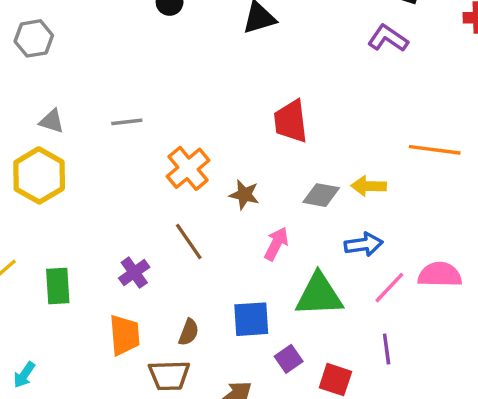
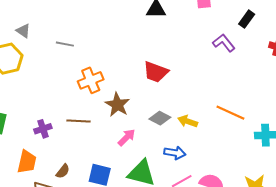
red trapezoid: (291, 121) -> (156, 72), turned -80
brown star: (244, 195) -> (117, 105), size x1.4
brown line: (189, 242) -> (78, 121), turned -70

